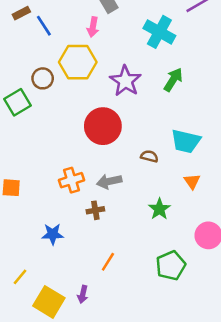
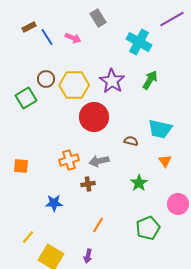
pink arrow: (93, 27) -> (73, 38), moved, turned -77
yellow hexagon: (78, 62) -> (74, 85), moved
purple arrow: (83, 294) -> (88, 256), moved

